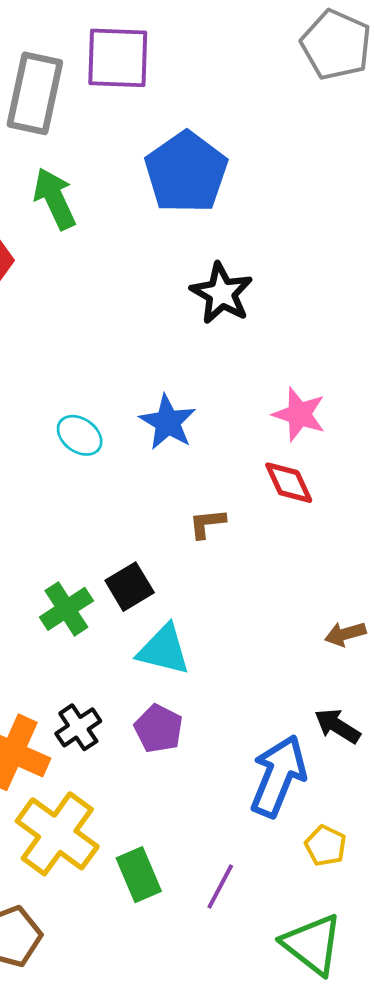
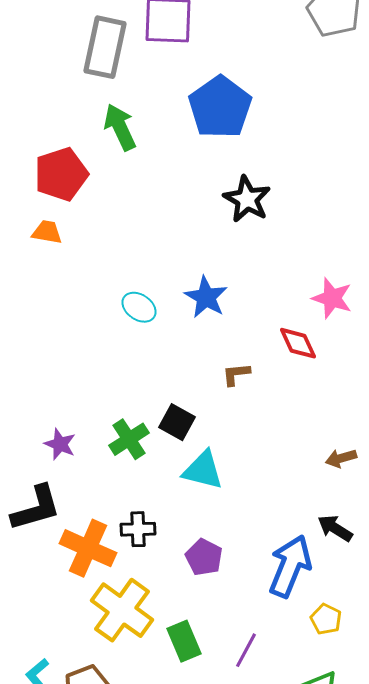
pink star: (299, 414) -> (332, 298), moved
black square: (130, 587) -> (177, 422), turned -30
black cross: (78, 727) -> (138, 529), turned 32
purple pentagon: (158, 729) -> (204, 557), moved

